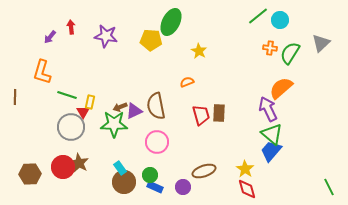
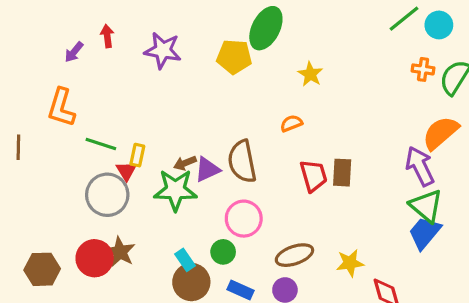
yellow star: (245, 169) -> (350, 263), moved, turned 30
brown ellipse: (204, 171) -> (294, 255), moved
green circle: (150, 175) -> (223, 252), moved

